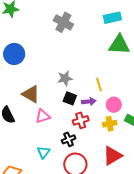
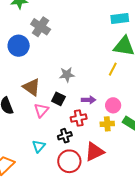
gray cross: (63, 22) -> (41, 27), moved
yellow line: (99, 85) -> (113, 69), moved, turned 40
black square: (70, 98) -> (58, 99), moved
pink triangle: (43, 116) -> (41, 110), turned -35
red triangle: (112, 156) -> (94, 152), moved

